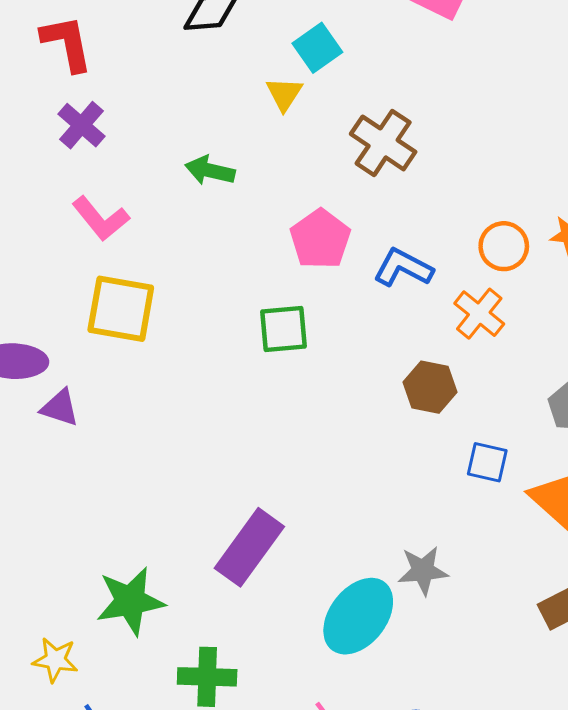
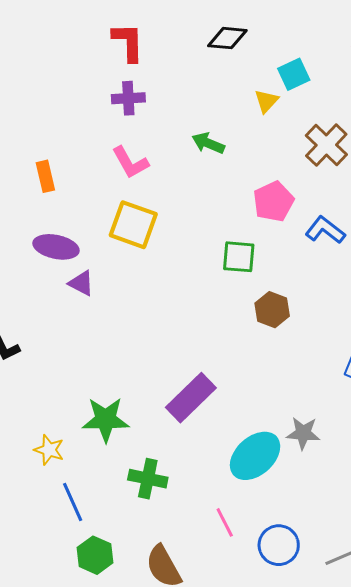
purple cross: (82, 125) -> (128, 98), turned 36
brown hexagon: (430, 387) -> (272, 310), moved

